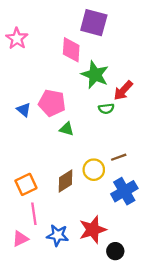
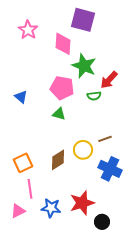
pink star: (17, 38) -> (28, 30), moved
pink pentagon: (52, 103) -> (62, 88), moved
blue cross: (124, 191) -> (110, 169), turned -35

